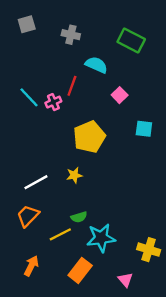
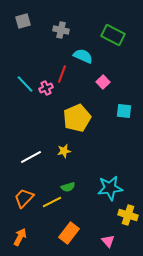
orange trapezoid: (28, 216) -> (24, 198), moved
cyan star: (101, 238) -> (110, 188), moved
orange arrow: (31, 266) -> (20, 237), moved

